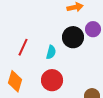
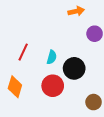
black circle: (73, 37) -> (74, 68), moved

